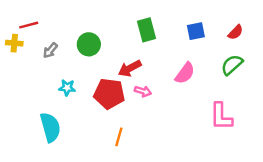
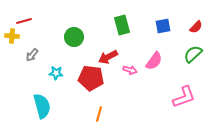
gray arrow: (50, 50) -> (32, 55), moved
pink arrow: (143, 91) -> (130, 70), moved
pink L-shape: (221, 116) -> (184, 97), turned -110

